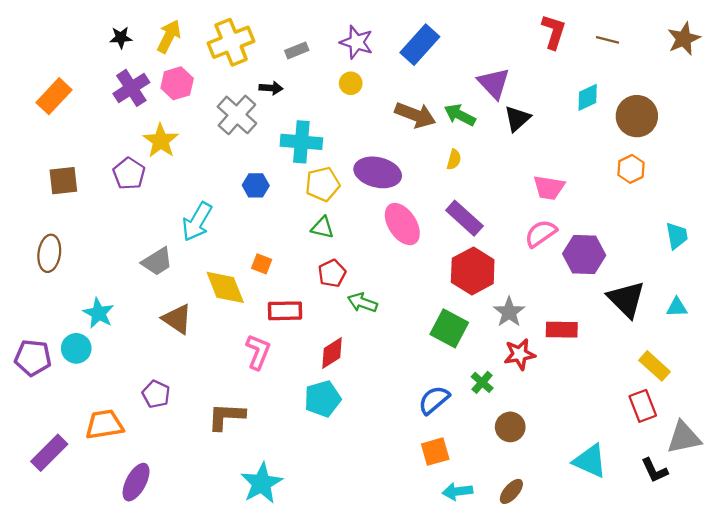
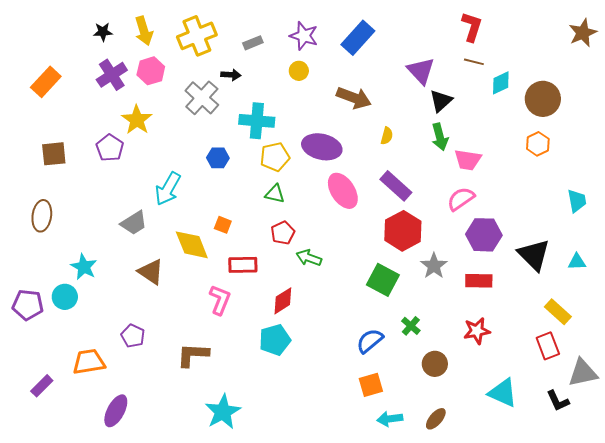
yellow arrow: (169, 36) -> (144, 31), turned 136
brown line: (608, 40) -> (474, 62), moved
green arrow: (460, 115) -> (440, 137), moved, turned -132
purple hexagon: (584, 255) -> (484, 235), moved
red star: (520, 354) -> (477, 331), moved
purple rectangle: (49, 453) -> (42, 386), size x0.7

